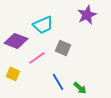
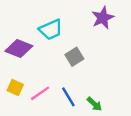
gray square: (63, 48) -> (74, 57), turned 35
pink line: (37, 58) -> (40, 93), moved

